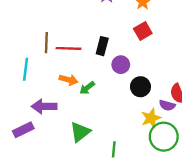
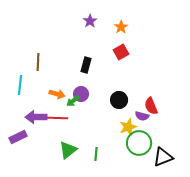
red line: (68, 48) -> (57, 118), moved
purple circle: (121, 65) -> (81, 94), moved
green triangle: (80, 132) -> (68, 150), moved

